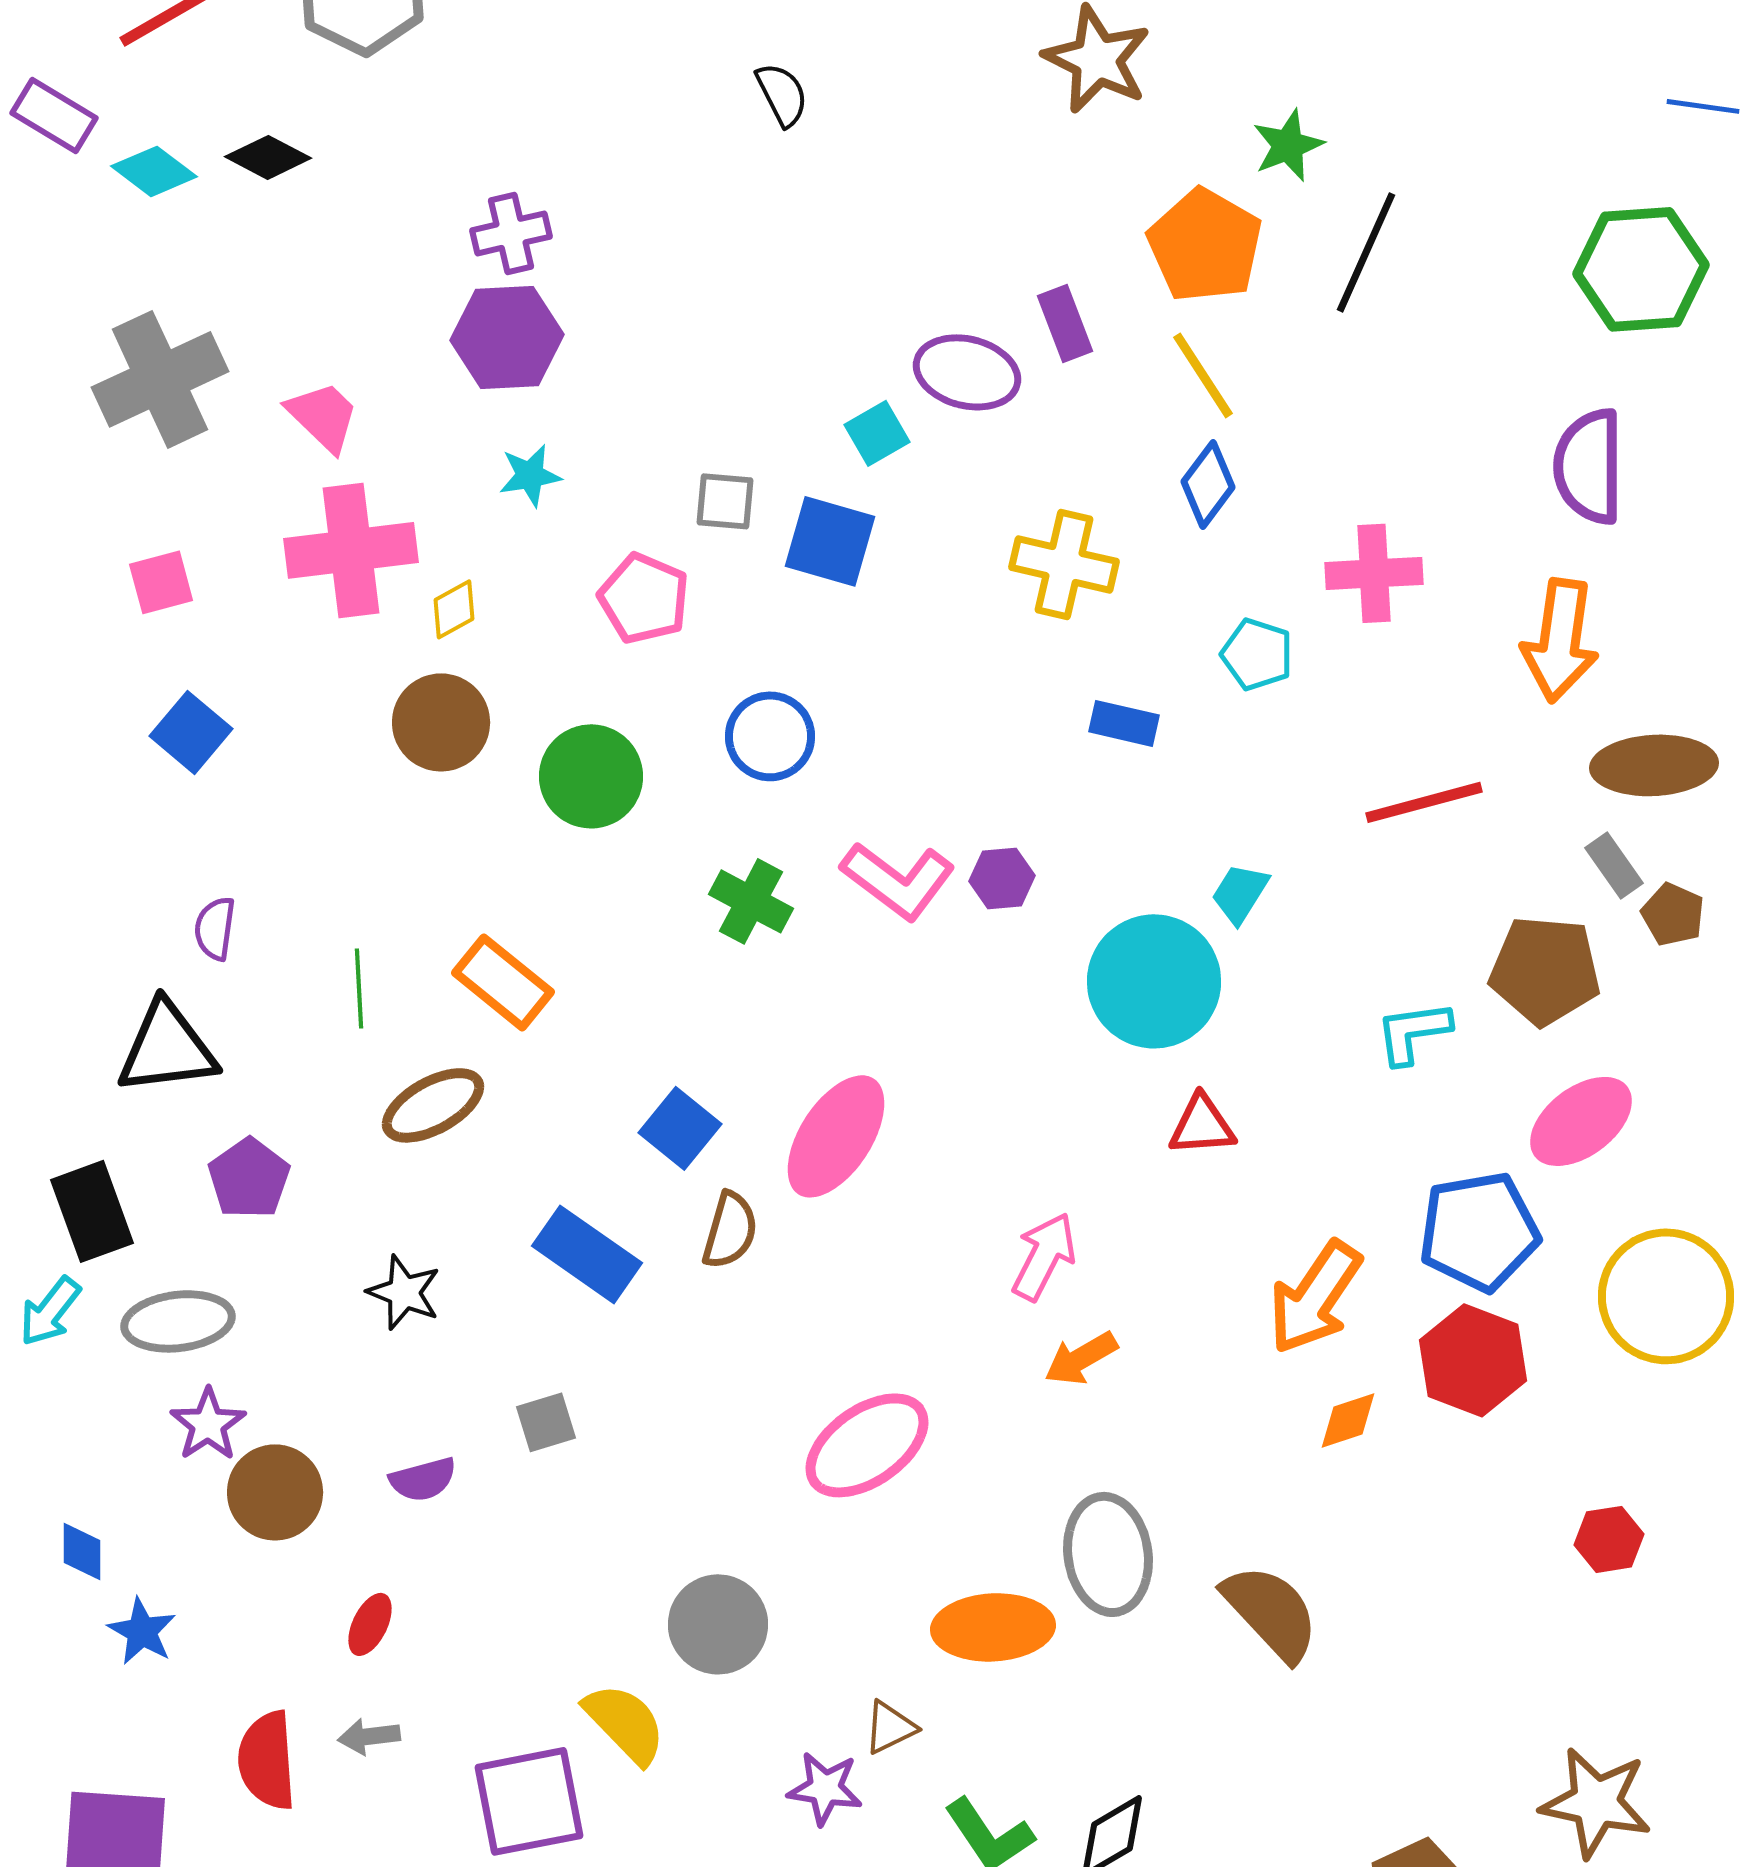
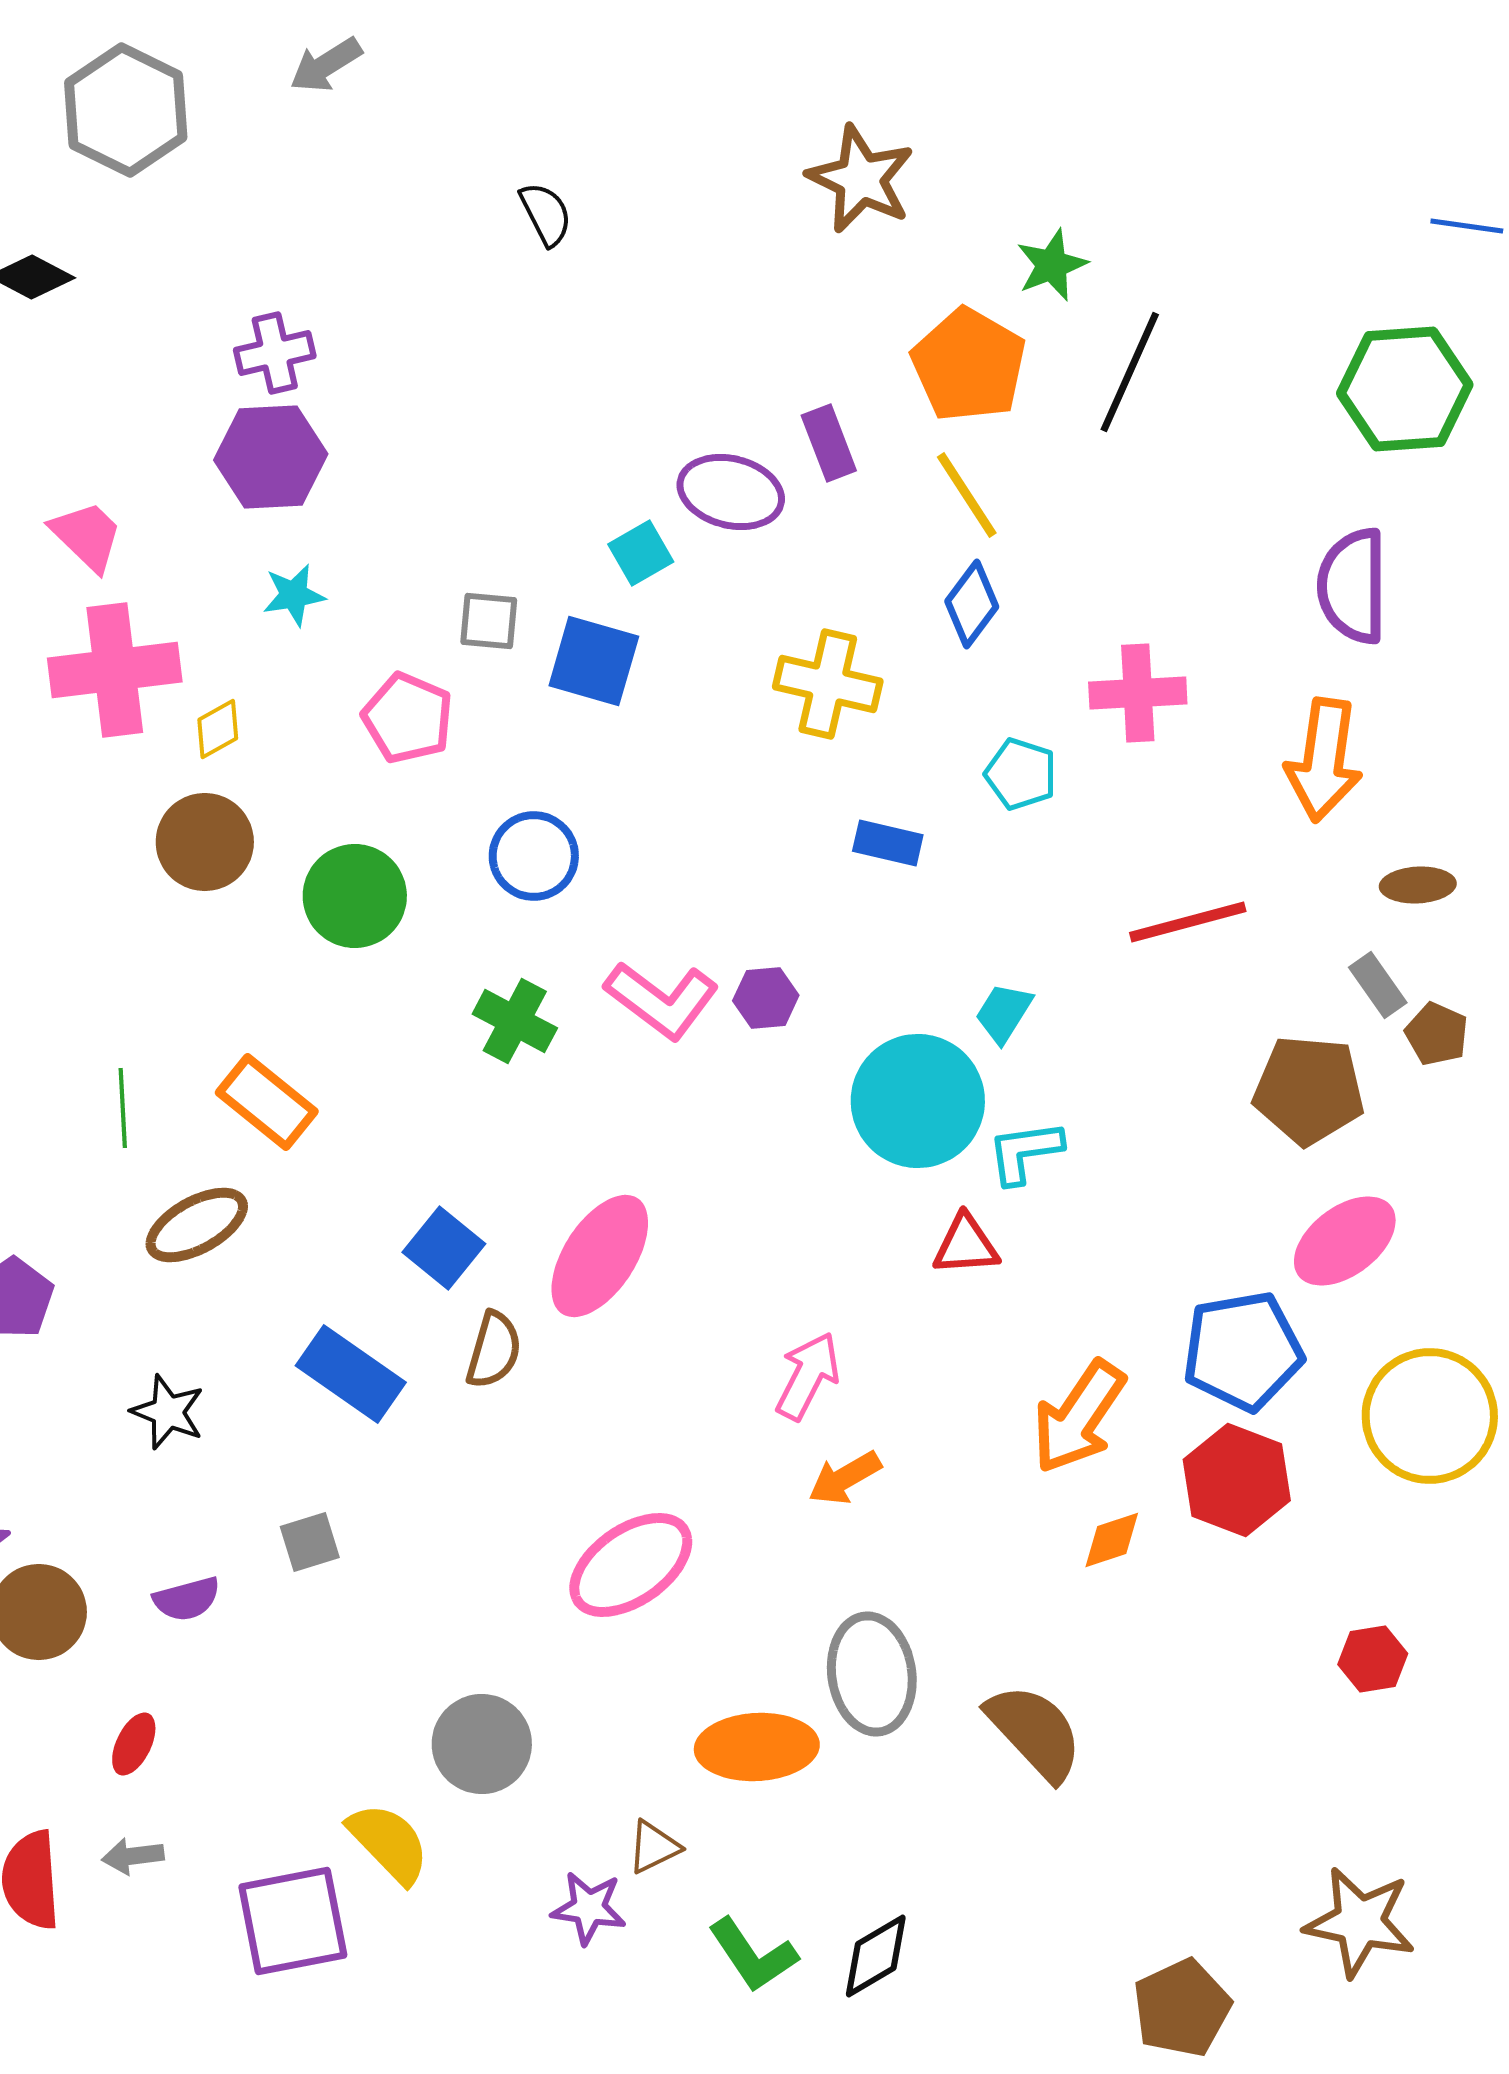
brown ellipse: (1654, 765) -> (1418, 885), size x0.6
cyan L-shape: (1413, 1032) -> (1025, 1152), moved

